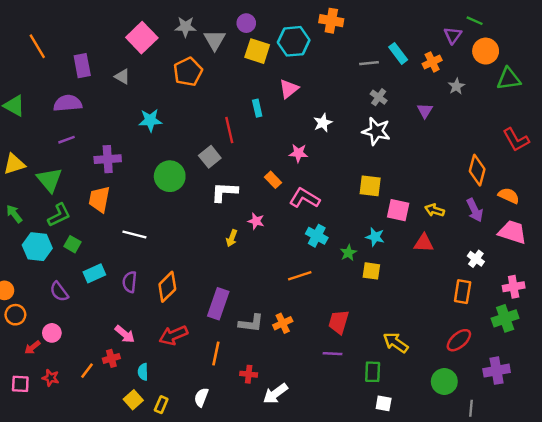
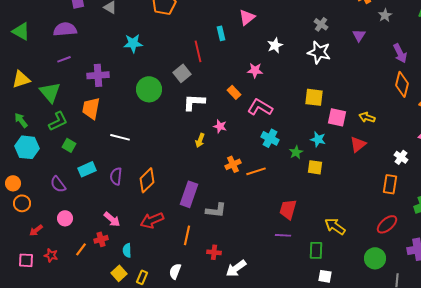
purple arrow: (475, 210) -> (400, 53), moved
red triangle: (424, 243) -> (358, 144), turned -42
cyan hexagon: (37, 247) -> (27, 147), moved
orange cross: (283, 323) -> (233, 164), moved
pink circle: (52, 333) -> (65, 218), moved

